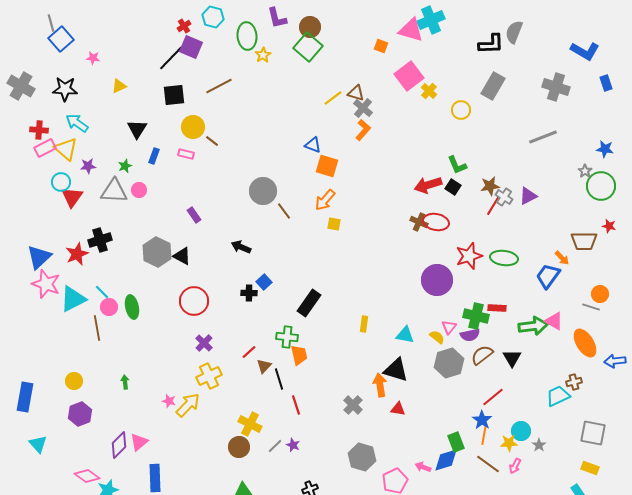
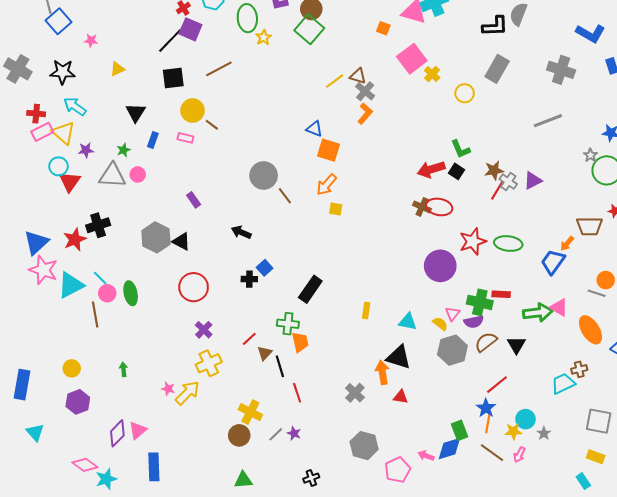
orange arrow: (562, 258) -> (567, 244), turned 84

